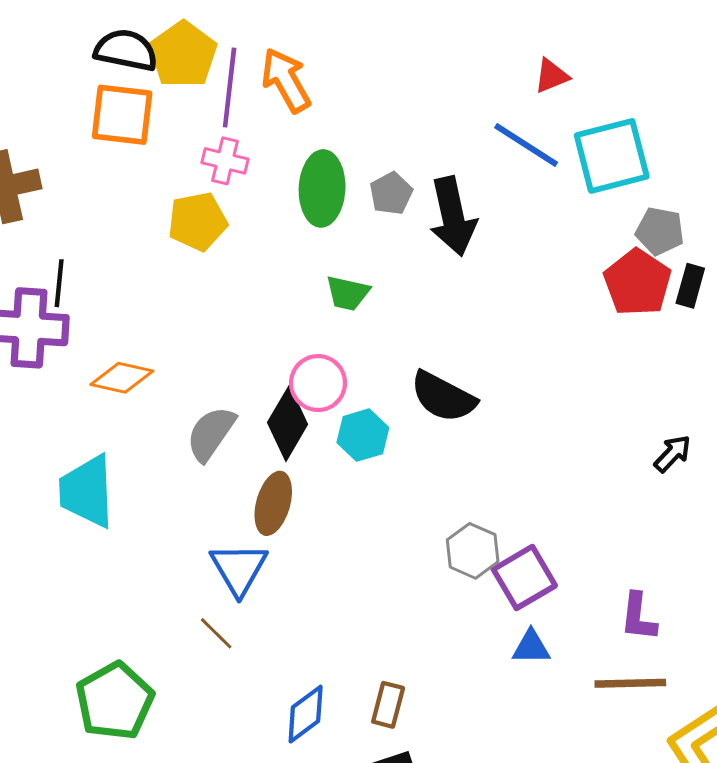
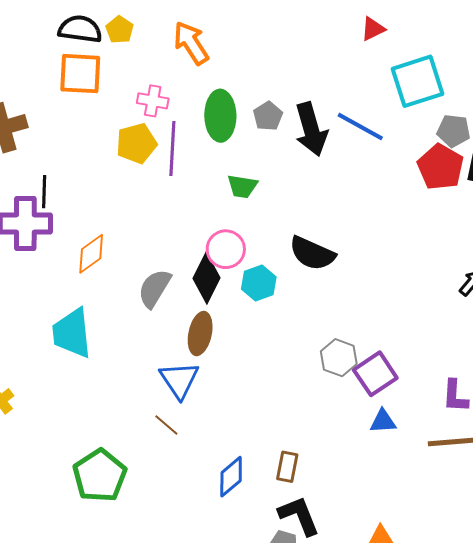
yellow pentagon: (183, 55) -> (120, 30), size x0.6
purple line: (230, 87) -> (172, 149), moved
blue line: (526, 145) -> (360, 127), moved
orange diamond: (122, 378) -> (91, 254), turned -45

